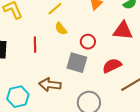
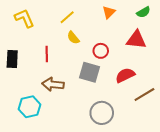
brown arrow: (50, 85) -> (53, 84), moved

